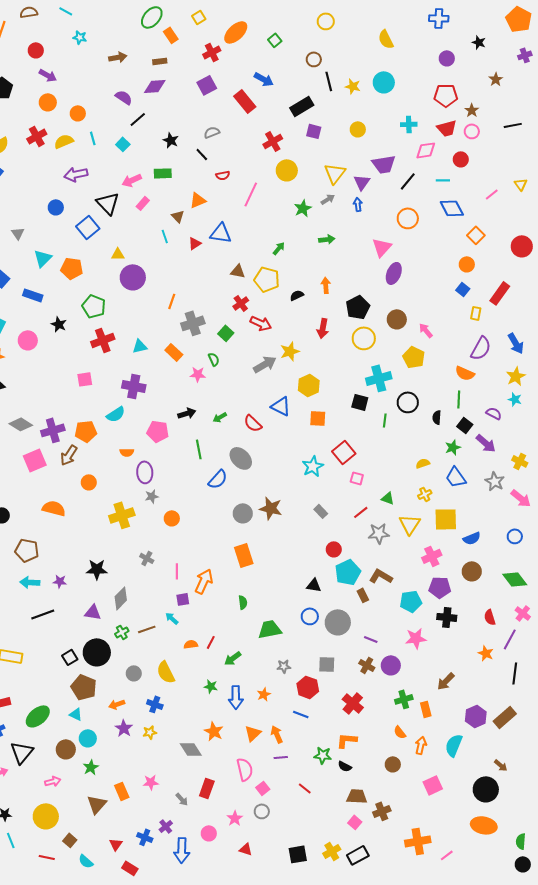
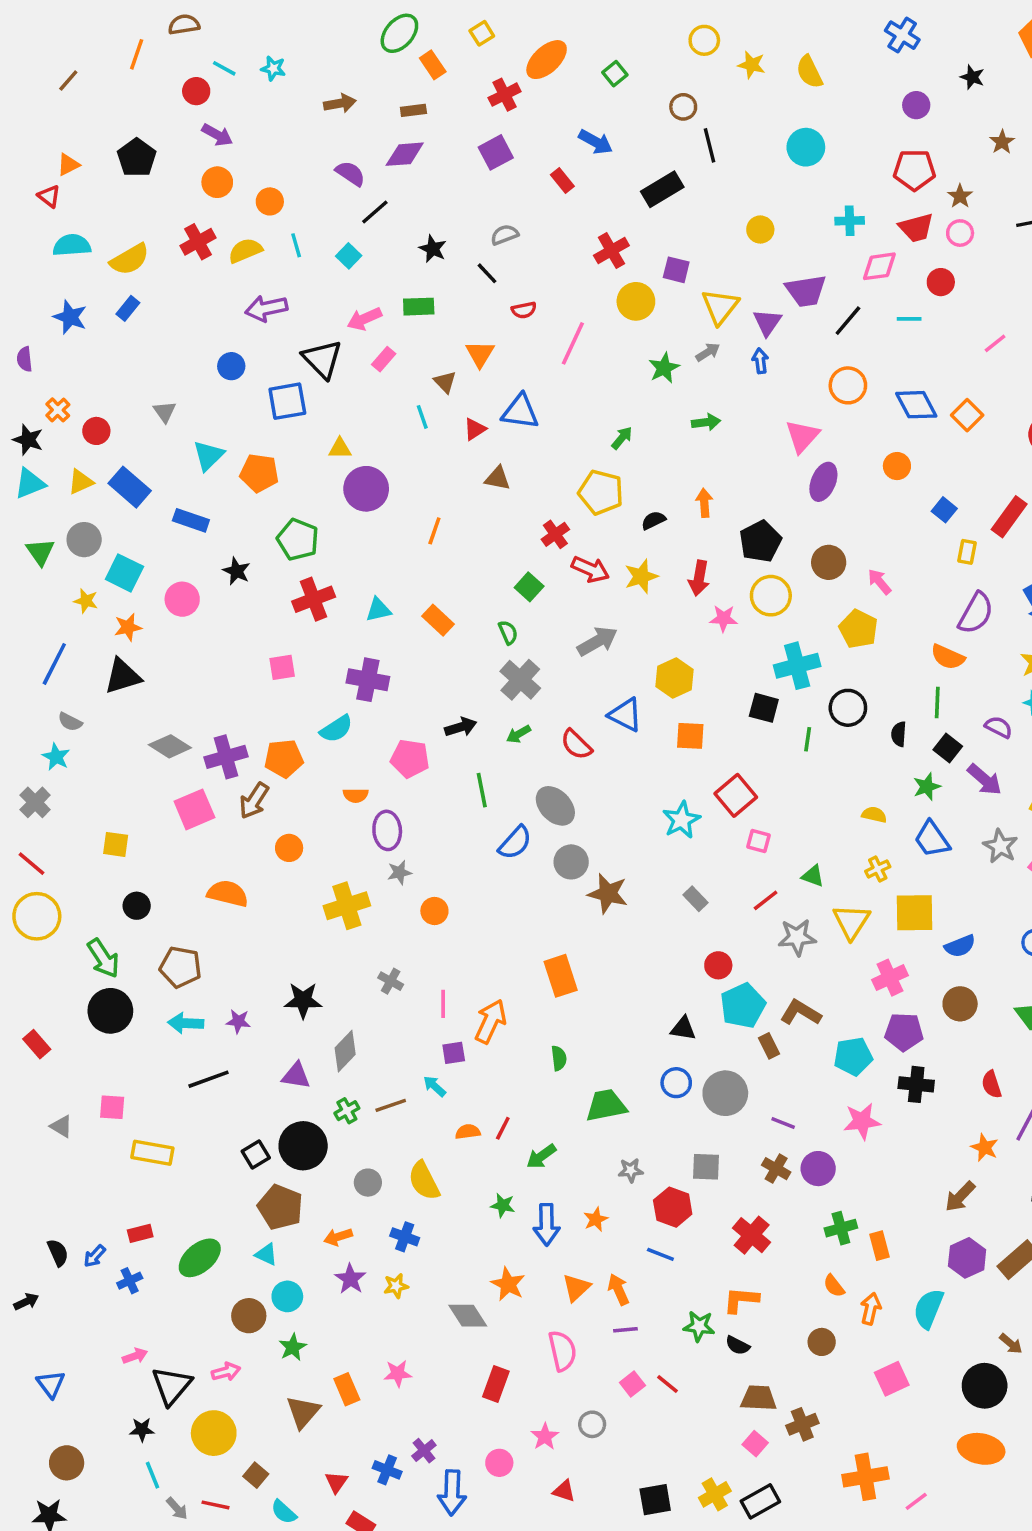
cyan line: (66, 11) -> (224, 68), moved
blue cross: (439, 18) -> (902, 35), turned 30
yellow star: (353, 86) -> (752, 65), moved
red rectangle: (245, 101) -> (562, 180), size x0.6
purple square: (314, 131) -> (676, 270), moved
orange triangle: (198, 200) -> (480, 354), turned -36
blue diamond: (452, 208) -> (916, 405), moved
blue square: (88, 227) -> (287, 401), turned 30
orange circle: (467, 264) -> (897, 466), moved
brown triangle: (238, 271) -> (498, 478), moved
gray cross: (193, 323) -> (520, 680), moved, turned -30
yellow star: (290, 351) -> (641, 576), moved
pink star: (198, 374) -> (724, 618), moved
yellow semicircle: (423, 463) -> (874, 815), turned 32
gray circle: (243, 513) -> (571, 862), moved
brown arrow: (446, 681) -> (960, 1197), moved
black triangle: (22, 752) -> (172, 1386), moved
pink square: (263, 788) -> (632, 1384), moved
gray arrow: (182, 799) -> (177, 1508), moved

